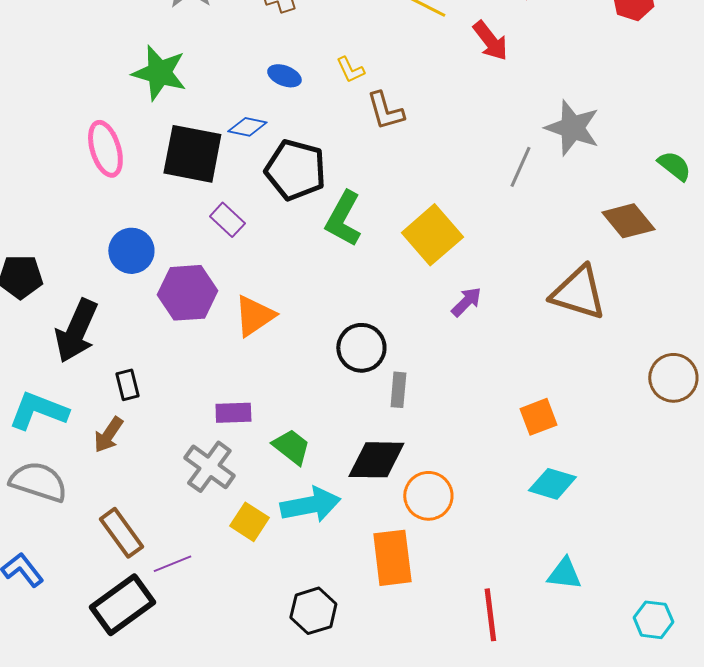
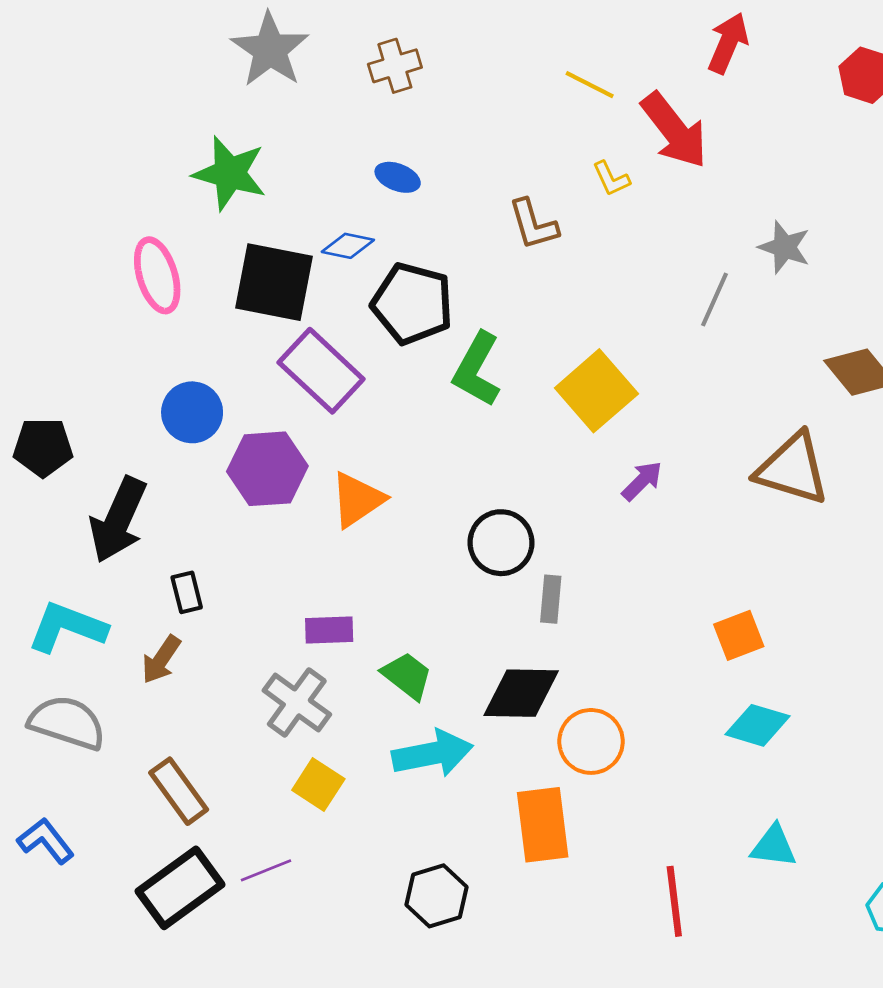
red arrow: (490, 41) -> (674, 130), size x1.4
yellow L-shape: (350, 70) -> (611, 179), moved
gray star: (572, 128) -> (784, 247), size x0.7
purple rectangle: (227, 220) -> (321, 371), size x1.8
yellow square: (249, 522) -> (318, 784), moved
purple line: (172, 564) -> (266, 870), moved

